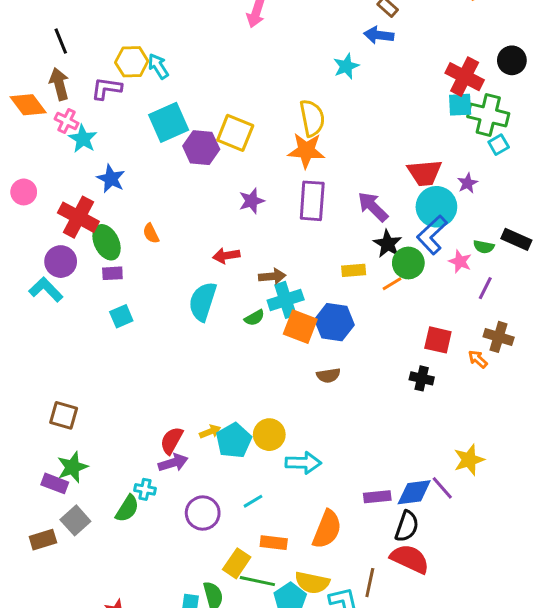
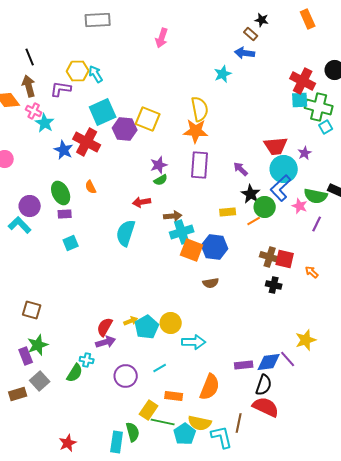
purple arrow: (373, 207) -> (241, 169), size x0.7
red cross: (78, 217) -> (87, 142), moved
green semicircle: (484, 247) -> (316, 196), size x1.6
green semicircle: (254, 318) -> (161, 180), moved
brown cross: (499, 337) -> (270, 257), moved
purple rectangle: (55, 483) -> (26, 356), turned 48

